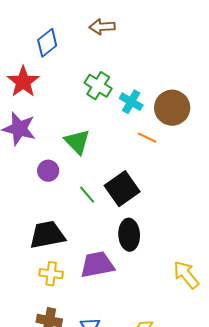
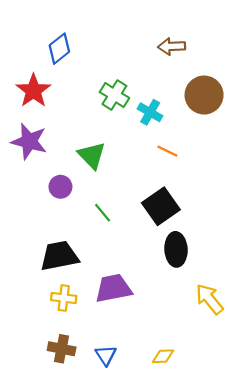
brown arrow: (102, 27) -> (172, 46), moved
brown circle: (172, 108) -> (204, 95), moved
black square: (122, 189) -> (161, 206), moved
black ellipse: (129, 235) -> (176, 249), moved

